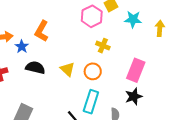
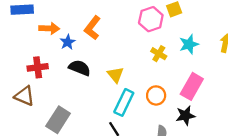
cyan star: (133, 19) -> (189, 44), moved, turned -30
orange circle: (93, 71) -> (156, 95), moved
cyan rectangle: (91, 102) -> (124, 102), moved

